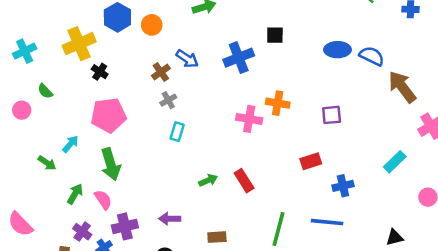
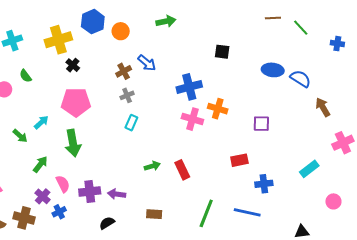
blue cross: (239, 58) -> (189, 87), moved
brown arrow: (402, 87) -> (323, 107), size x0.7
pink semicircle: (103, 200) -> (63, 184), moved
purple cross: (125, 226) -> (90, 192), moved

